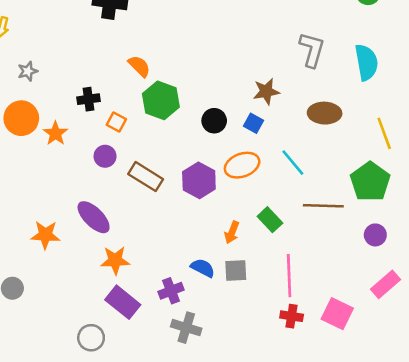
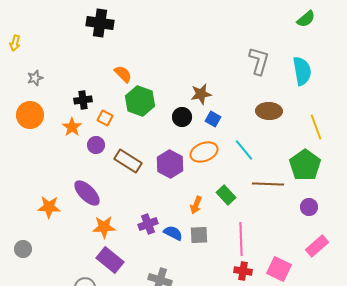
brown star: (266, 92) -> (201, 94), moved
orange star: (56, 133) -> (72, 127), moved
purple cross: (171, 291) -> (148, 224), moved

